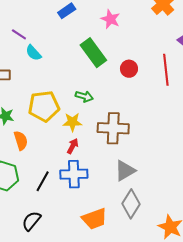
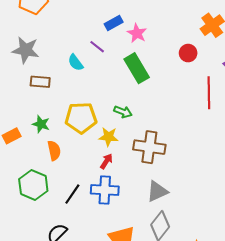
pink star: (110, 19) -> (137, 33), moved
purple line: (19, 34) -> (97, 47), moved
red circle: (129, 69) -> (188, 53), moved

